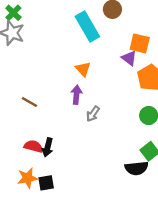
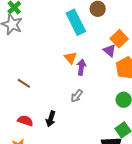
orange square: (140, 43) -> (119, 39), turned 30
purple arrow: (76, 95) -> (81, 67), moved
black arrow: (48, 147) -> (51, 119), moved

